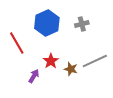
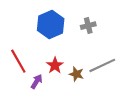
red line: (17, 43) -> (18, 61), moved

